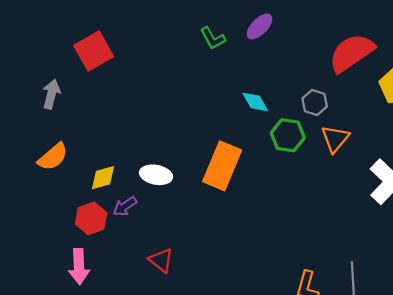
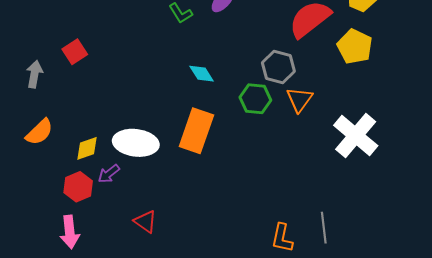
red square: (94, 51) -> (75, 52), moved, size x0.7
cyan diamond: (255, 102) -> (202, 74), moved
gray hexagon: (315, 103) -> (278, 67), size x1.4
white ellipse: (156, 175) -> (136, 143), size x1.5

